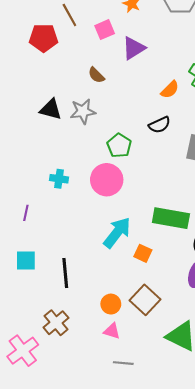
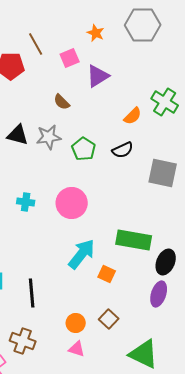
green pentagon: (119, 146) -> (84, 149), moved
brown square: (145, 300) -> (109, 319), size x0.7
brown cross: (56, 323) -> (23, 341), turned -30

